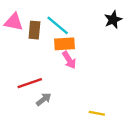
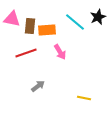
cyan line: (58, 25) -> (75, 22), moved
orange rectangle: (64, 44) -> (47, 30), moved
red line: (30, 83) -> (26, 53), moved

